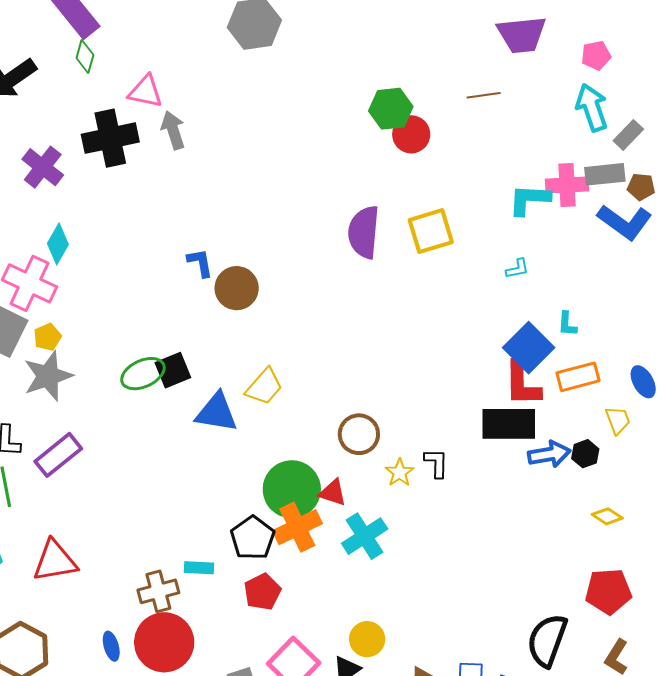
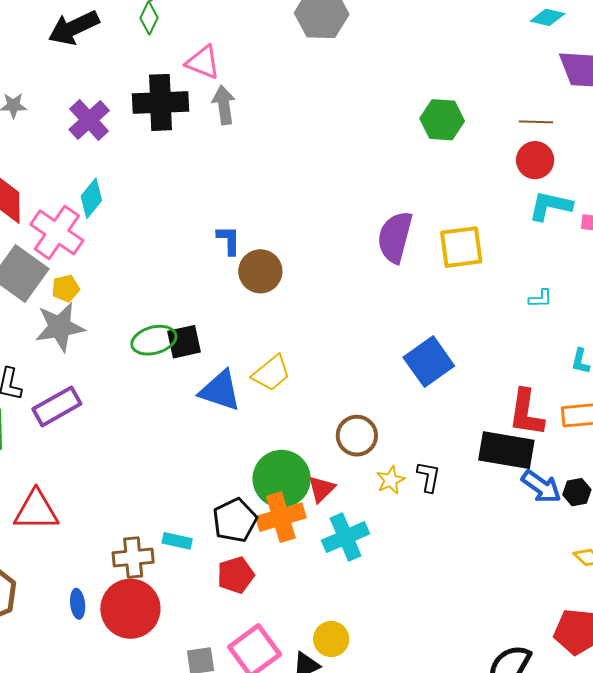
red circle: (411, 134) -> (535, 160), moved
cyan L-shape: (529, 200) -> (550, 206), moved
blue square: (529, 348) -> (429, 362), moved
blue arrow: (549, 454) -> (541, 487), turned 36
red triangle: (333, 493) -> (322, 489), turned 48

